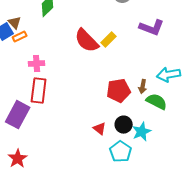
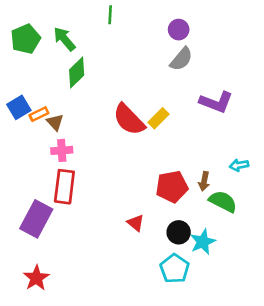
brown triangle: (15, 23) -> (55, 122), moved
cyan arrow: (169, 75) -> (239, 165), size x0.6
red triangle: (100, 129) -> (136, 223), moved

